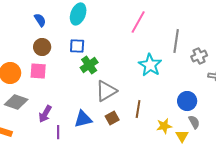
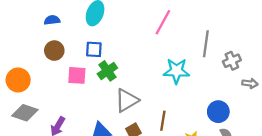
blue semicircle: (40, 20) -> (52, 20), turned -64
cyan star: (150, 65) -> (176, 71), turned -30
pink square: (38, 71) -> (77, 75), moved

